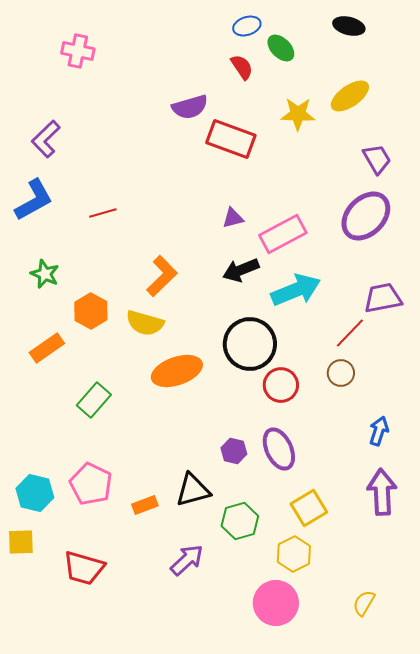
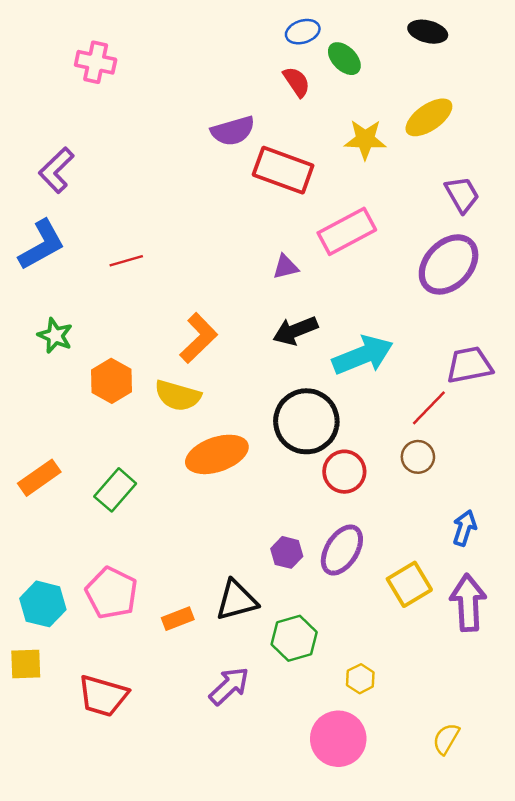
pink rectangle: (283, 234) -> (347, 231), moved
orange rectangle: (47, 348) -> (39, 478), moved
purple ellipse: (279, 449) -> (342, 550), turned 57
yellow square: (309, 508) -> (409, 584), moved
yellow hexagon: (294, 554) -> (360, 679), size x0.7

